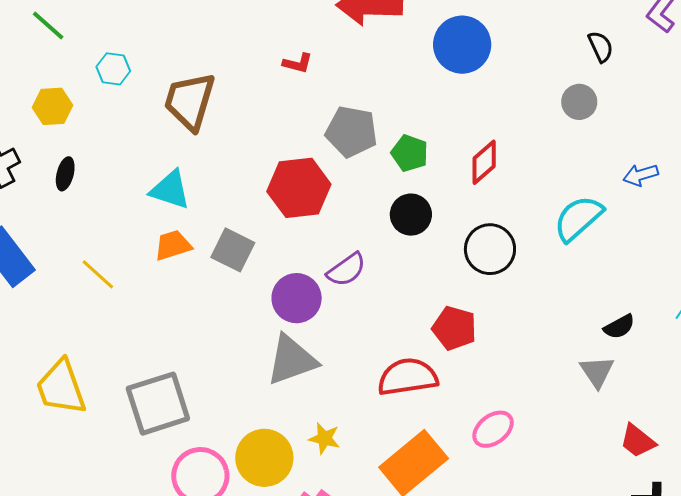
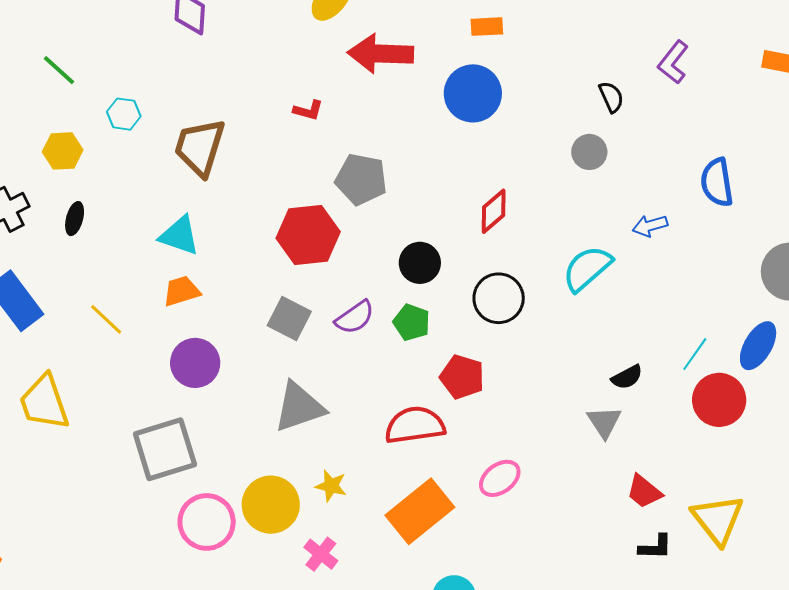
green pentagon: (410, 153) -> (412, 322), moved
gray square: (233, 250) -> (289, 319), moved
purple circle: (297, 298) -> (195, 363), moved
yellow trapezoid: (61, 387) -> (44, 402), moved

